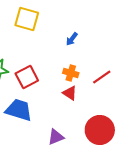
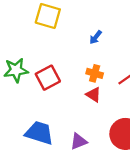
blue trapezoid: (19, 110) -> (39, 133), moved

